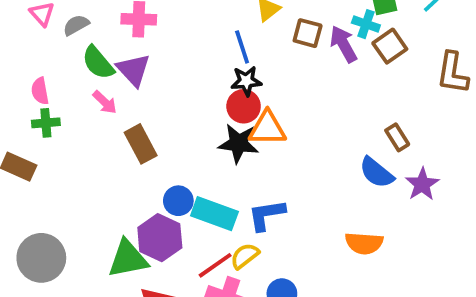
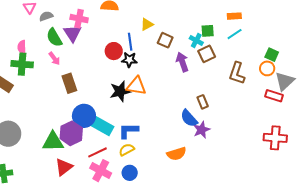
purple arrow: (343, 44) -> (182, 62), moved
purple triangle: (133, 70) -> (72, 33), moved
red circle: (244, 106) -> (114, 51), moved
green cross: (46, 123) -> (22, 64), size x1.5
black star: (239, 143) -> (120, 91), turned -30
purple star: (422, 184) -> (202, 130), moved
blue circle: (178, 201) -> (84, 116), size x1.5
orange semicircle: (364, 243) -> (176, 154), turned -30
yellow semicircle: (245, 256) -> (127, 150), moved

